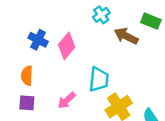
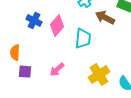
orange semicircle: (27, 76) -> (15, 53), moved
cyan trapezoid: (99, 79) -> (83, 39), moved

